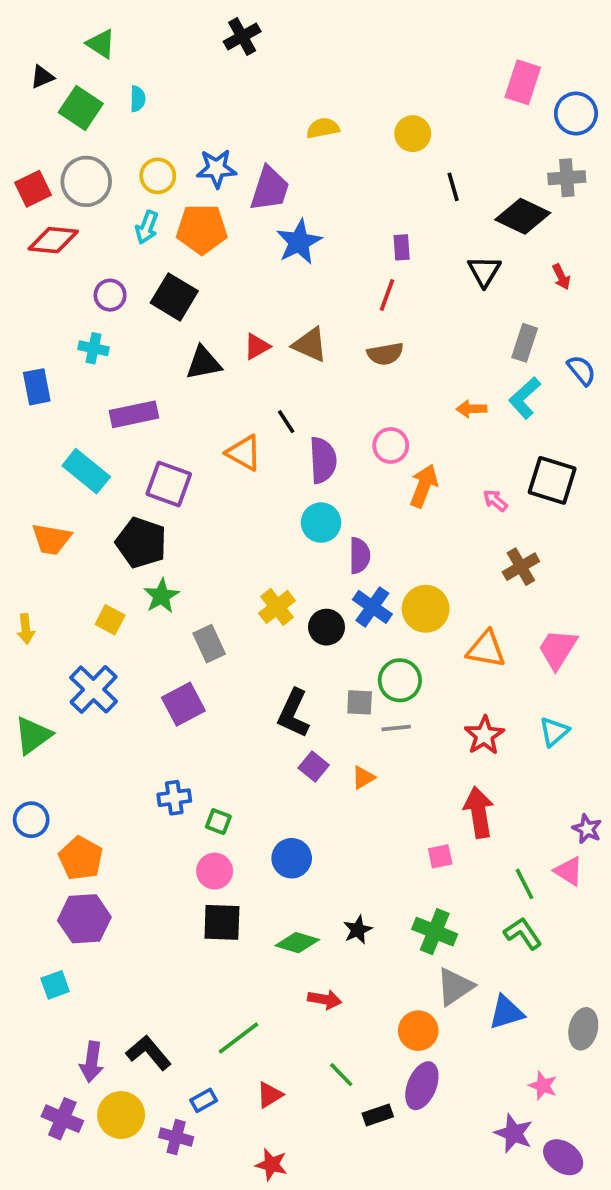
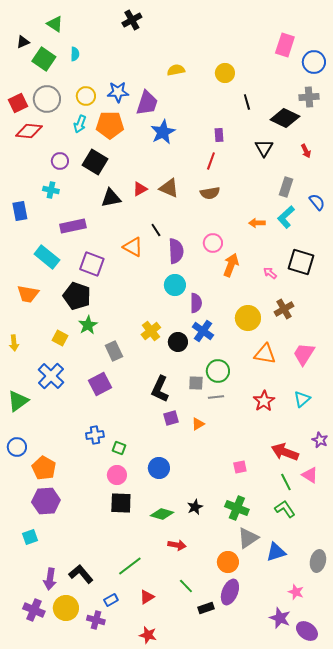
yellow circle: (426, 609) -> (248, 318), moved
purple square: (314, 767) -> (171, 418), turned 35
red arrow: (479, 812) -> (285, 452), moved, turned -60
purple star: (587, 829) -> (320, 440), moved

